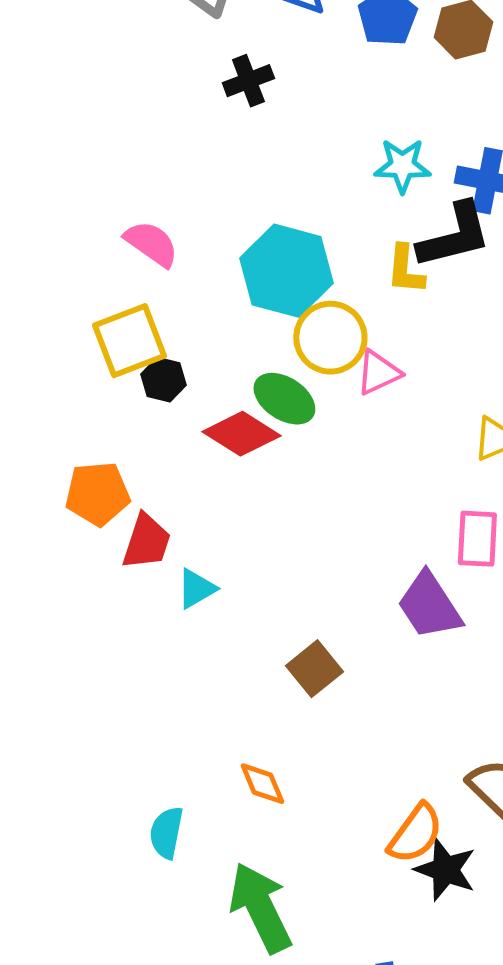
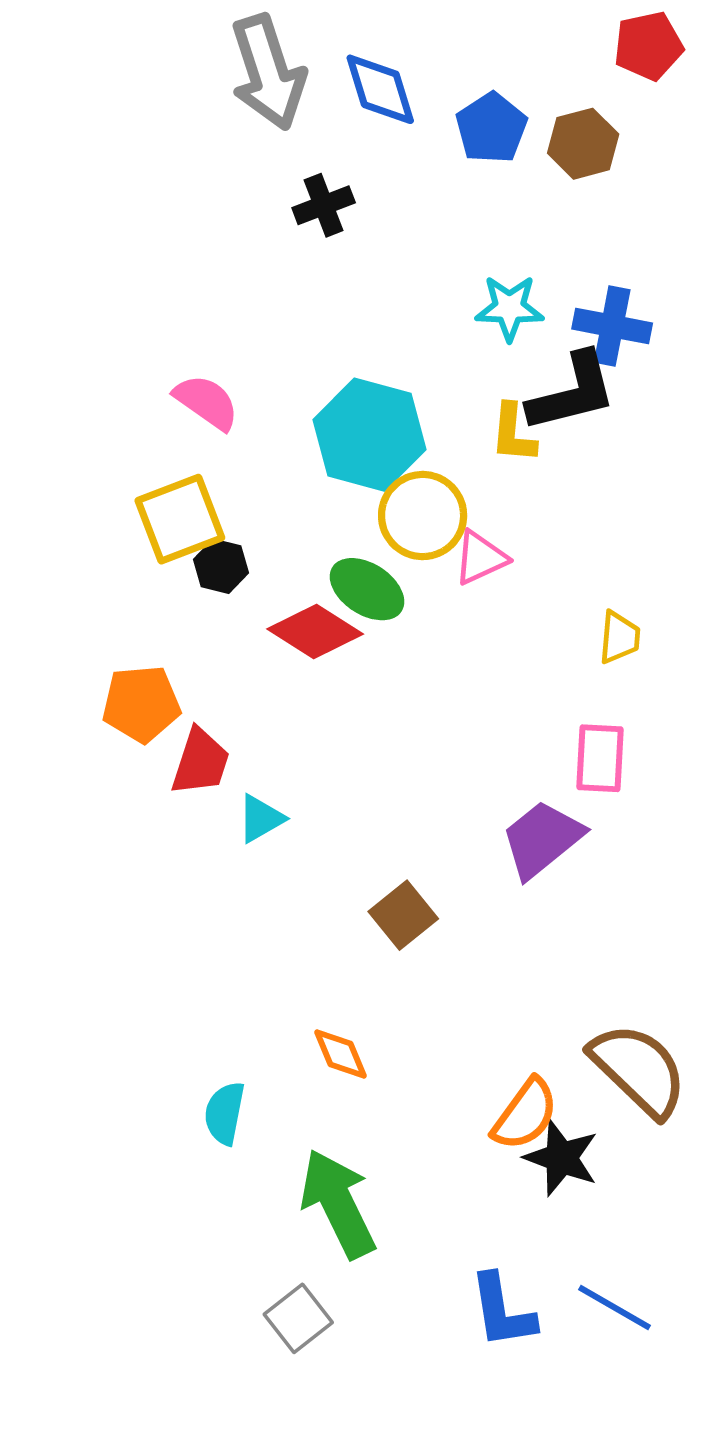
purple trapezoid: (429, 606) -> (542, 839), turned 84

